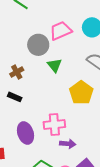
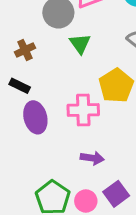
pink cross: (54, 124) -> (83, 110), moved
purple ellipse: (26, 133) -> (35, 117), moved

